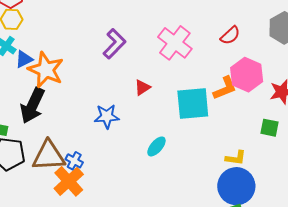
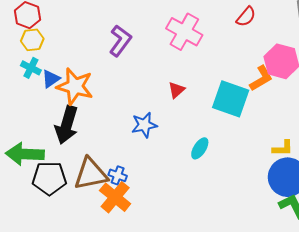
red semicircle: (230, 35) -> (246, 17), moved
pink cross: (175, 43) -> (184, 32), moved
purple L-shape: (114, 44) -> (120, 41), moved
cyan square: (193, 103) -> (231, 99), turned 33

